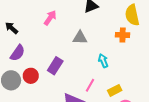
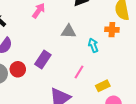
cyan arrow: (103, 61) -> (93, 45), moved
pink line: (90, 85) -> (79, 72), moved

